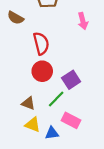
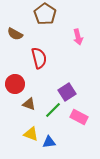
red circle: (42, 71) -> (15, 84), moved
brown triangle: (28, 103) -> (29, 104), moved
pink rectangle: (71, 120) -> (79, 117), moved

